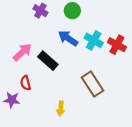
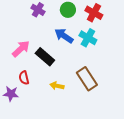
red cross: (117, 45) -> (94, 13), moved
yellow arrow: (61, 108) -> (57, 86), moved, turned 96

